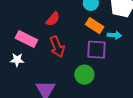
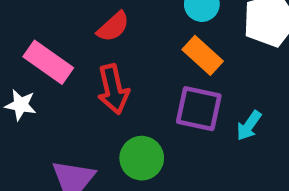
cyan arrow: (114, 35) -> (249, 126), moved, turned 112
green circle: (84, 75) -> (142, 158), moved

